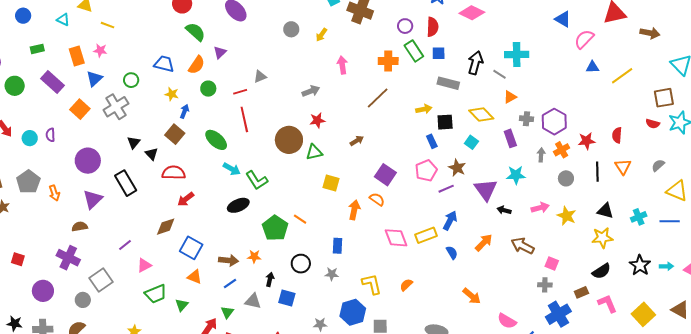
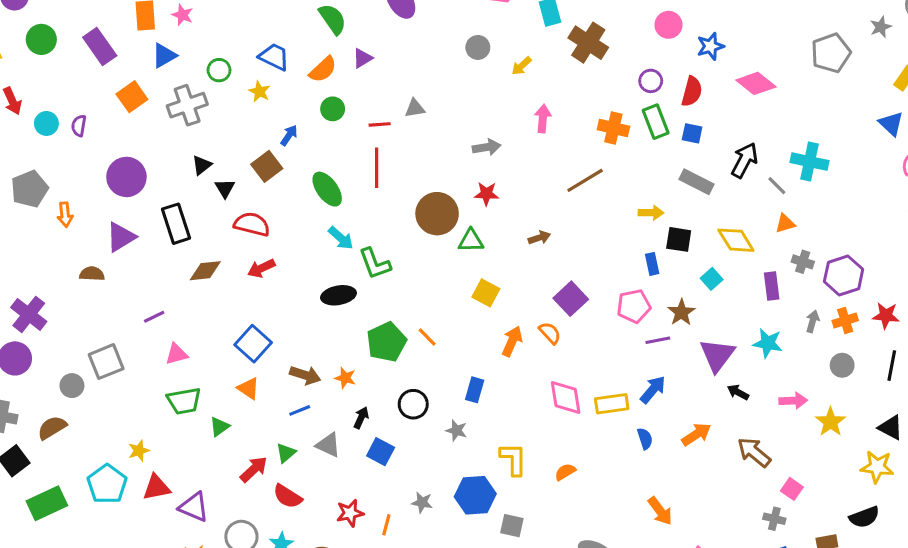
yellow star: (172, 94) -> (259, 91), moved
brown diamond: (166, 227) -> (205, 271), moved
purple cross: (68, 258) -> (29, 314), moved

